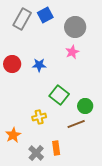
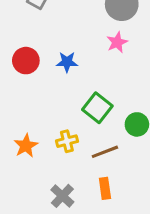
brown line: (76, 124) -> (105, 152), moved
orange star: (13, 135) -> (26, 146), moved
orange rectangle: (56, 148) -> (105, 188), moved

